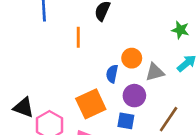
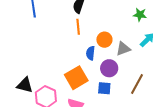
orange line: (78, 37) -> (78, 27), moved

